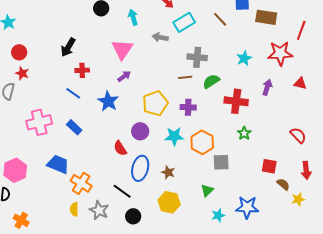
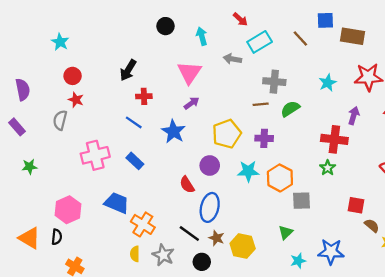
red cross: (236, 101) -> (334, 139), moved
brown star: (168, 172) -> (216, 238), moved

